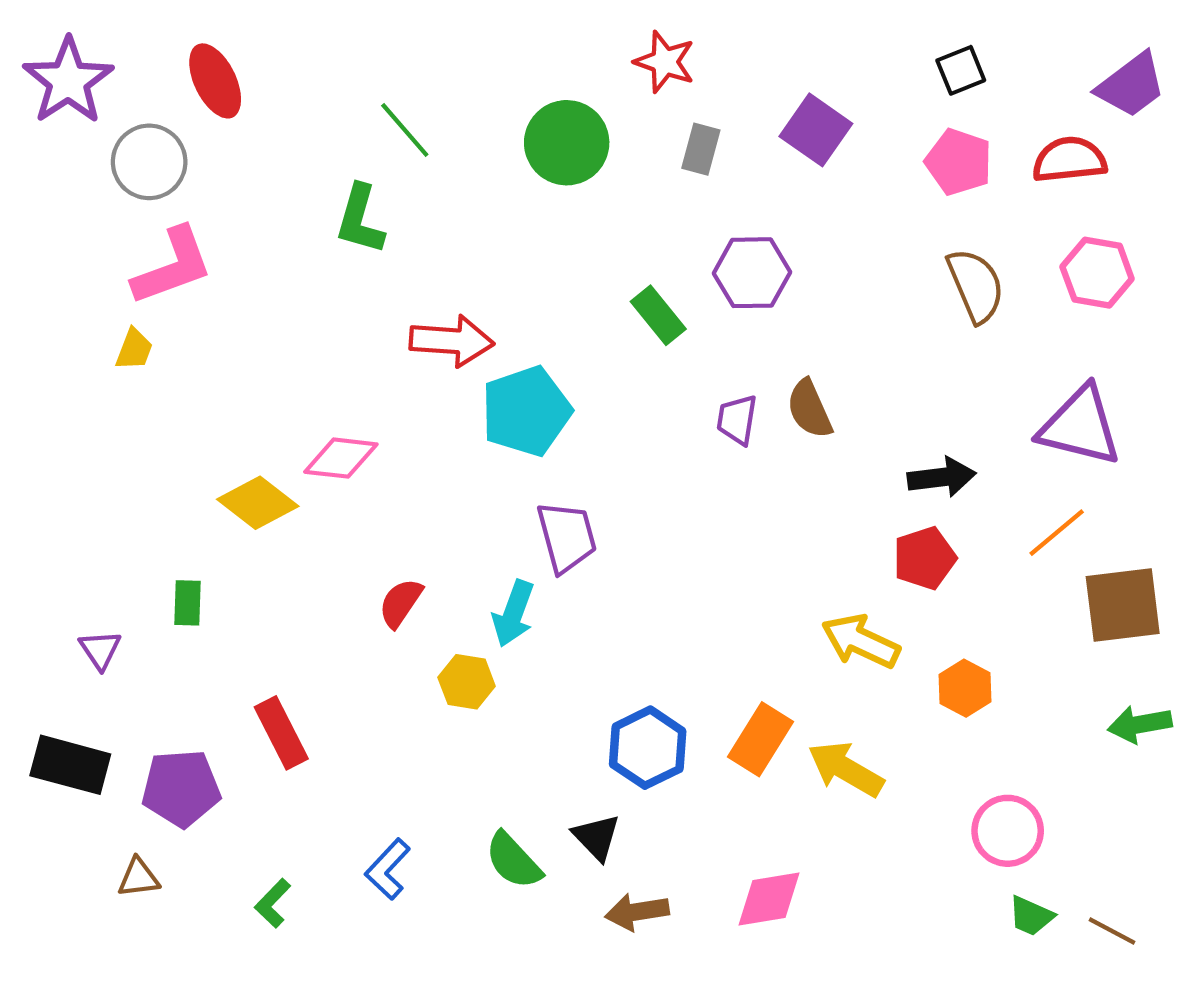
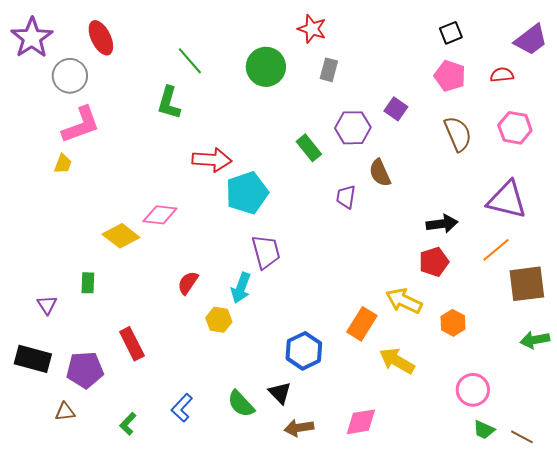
purple square: (816, 130) -> (396, 109), moved, size x0.7
red semicircle: (1069, 160) -> (502, 75), size x0.7
brown semicircle: (810, 409) -> (380, 173), moved
orange rectangle: (761, 739) -> (362, 324), moved

